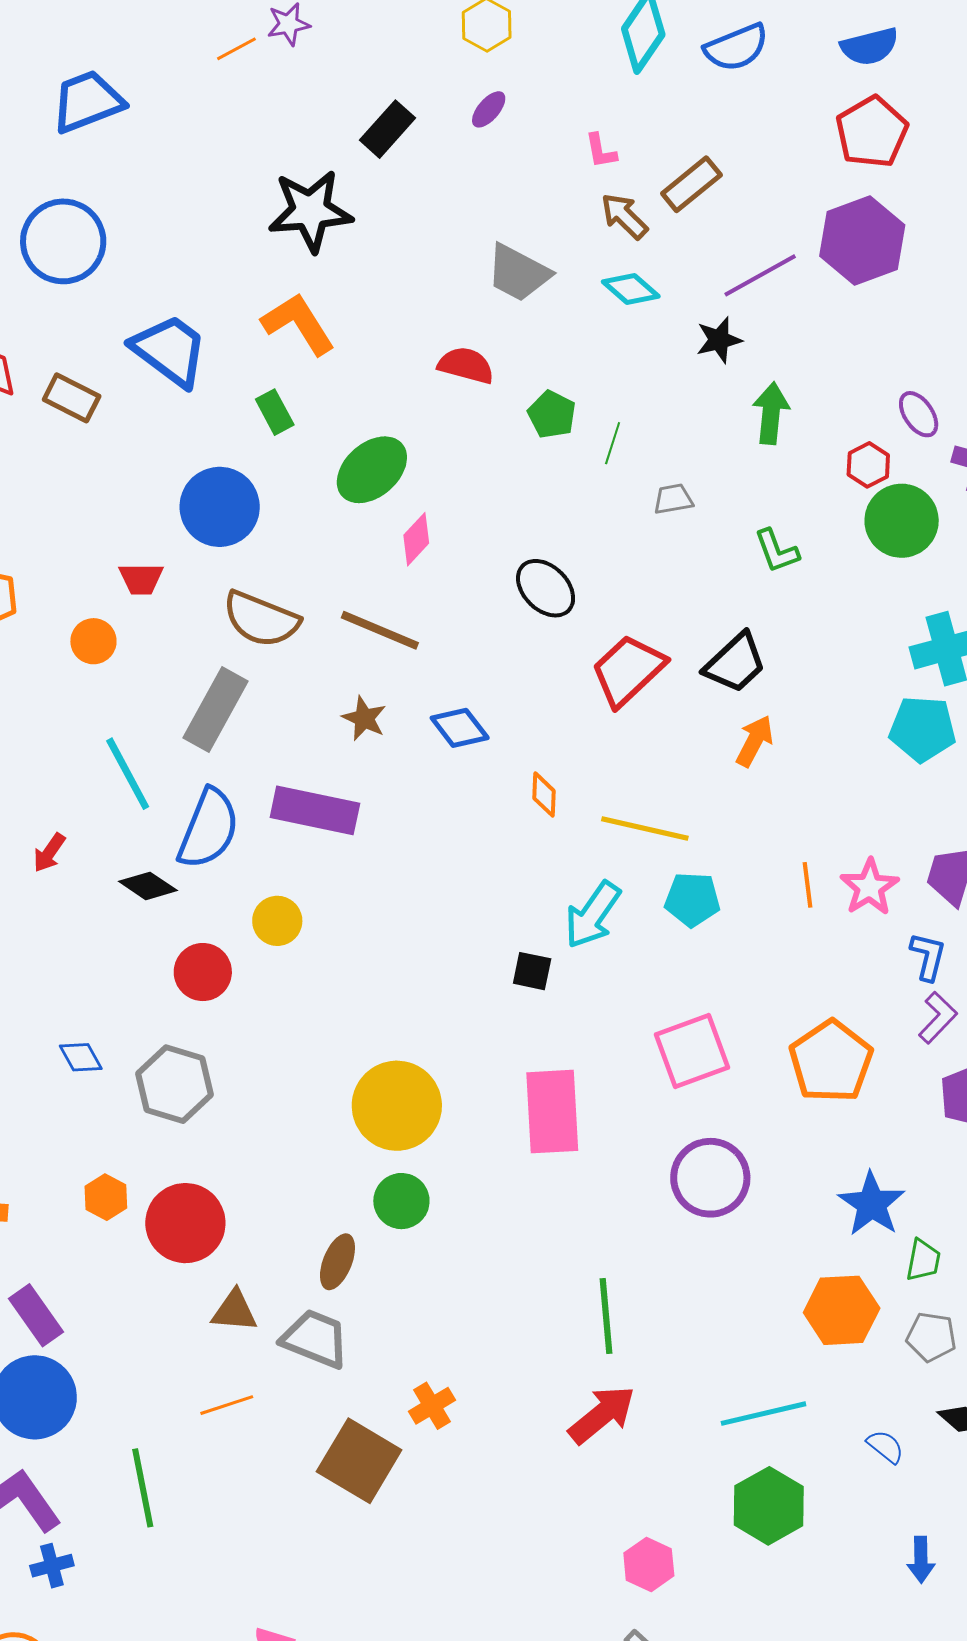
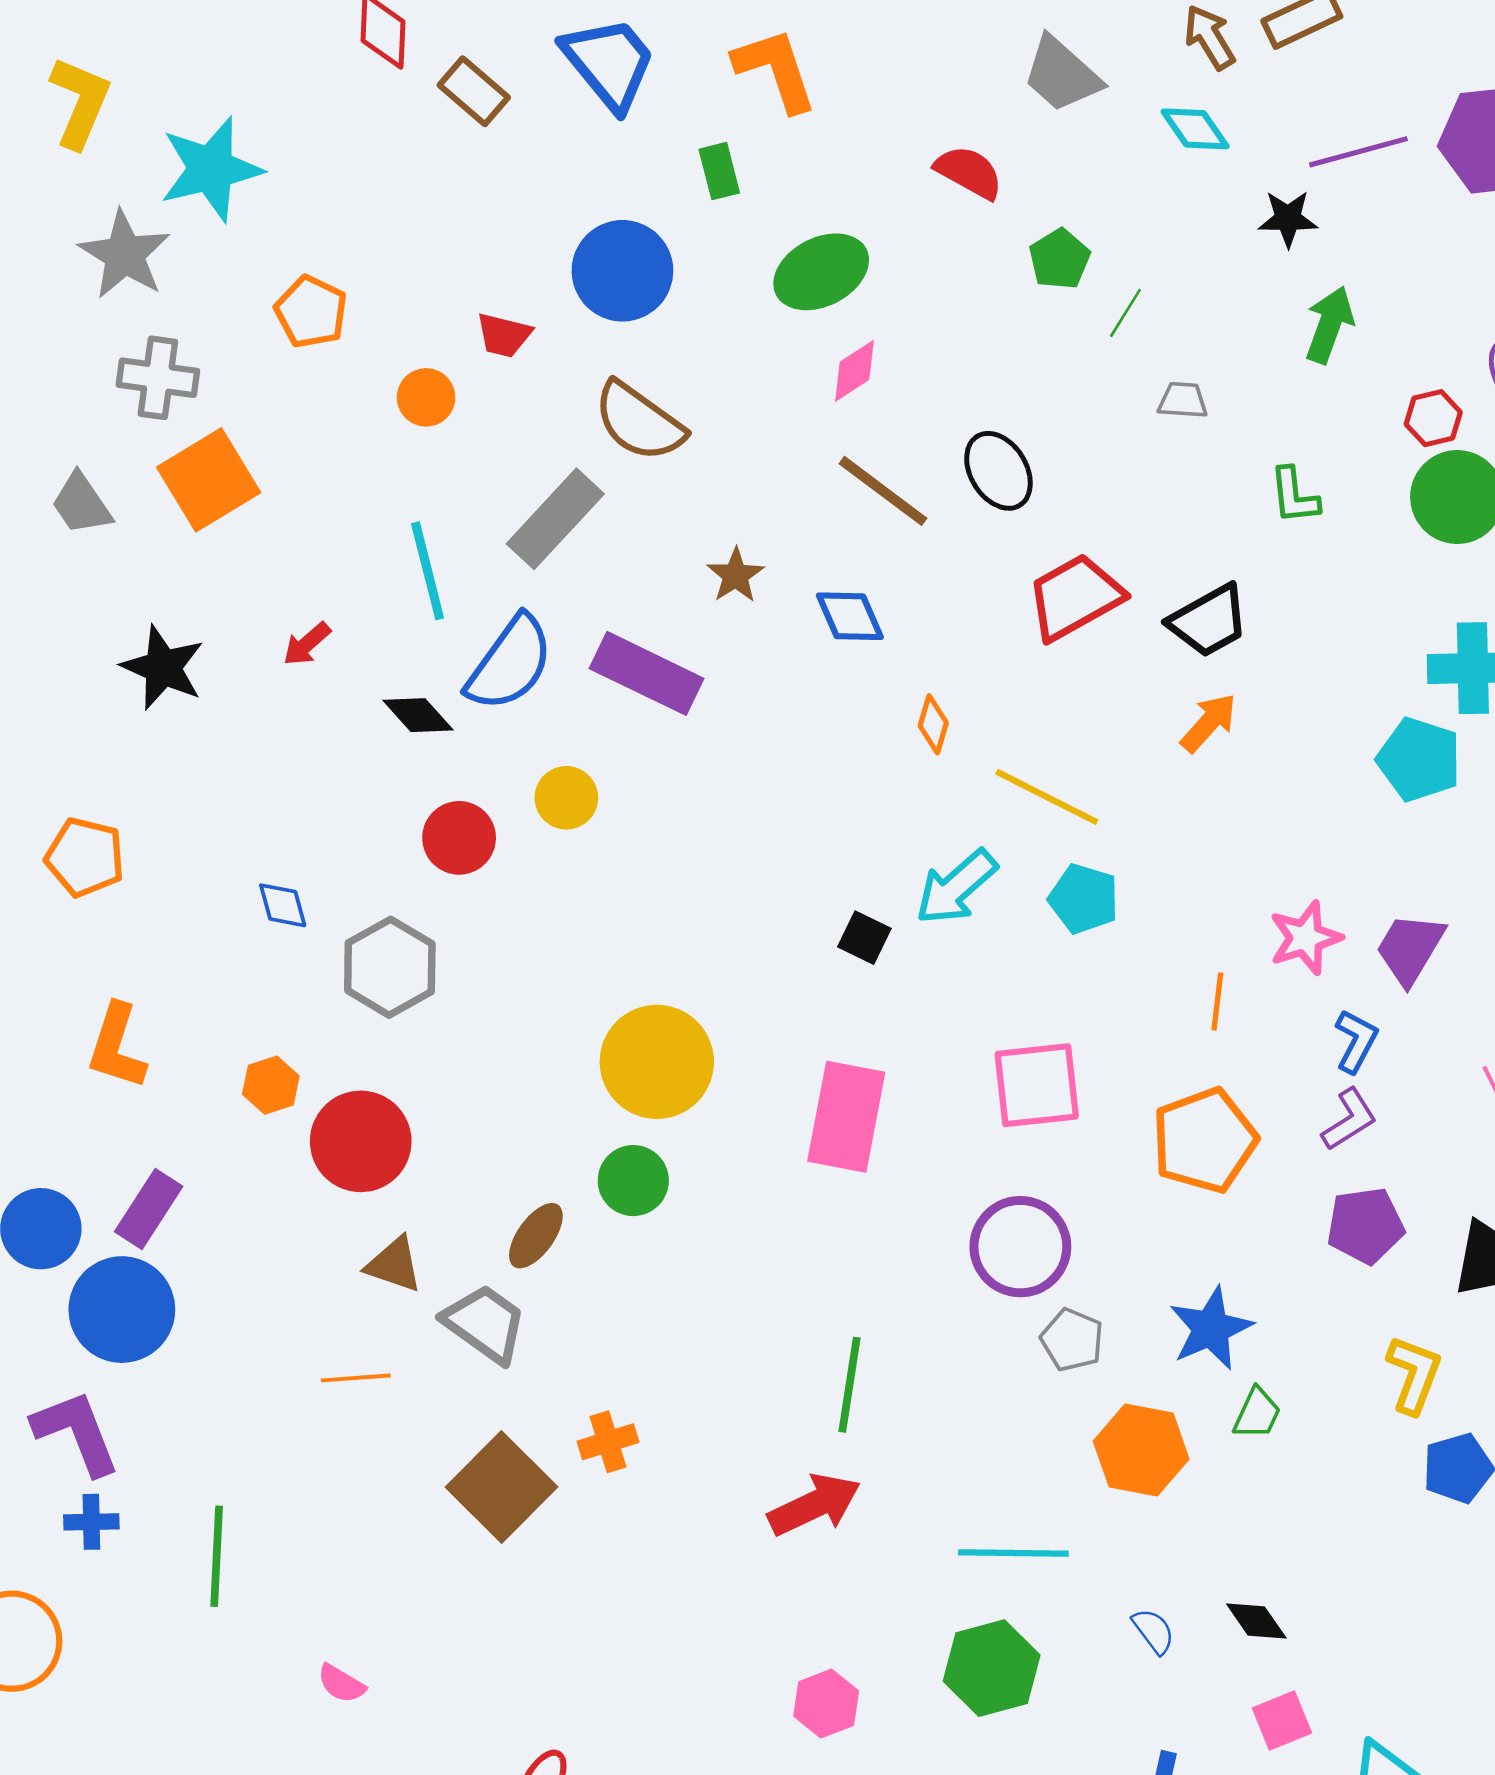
brown line: (380, 630) -> (883, 491), moved
orange line: (808, 885) -> (1217, 1002), moved
purple rectangle: (36, 1315) -> (149, 1209), turned 54
gray pentagon: (931, 1337) -> (1072, 1340), moved
green line: (143, 1488) -> (217, 1556), moved

